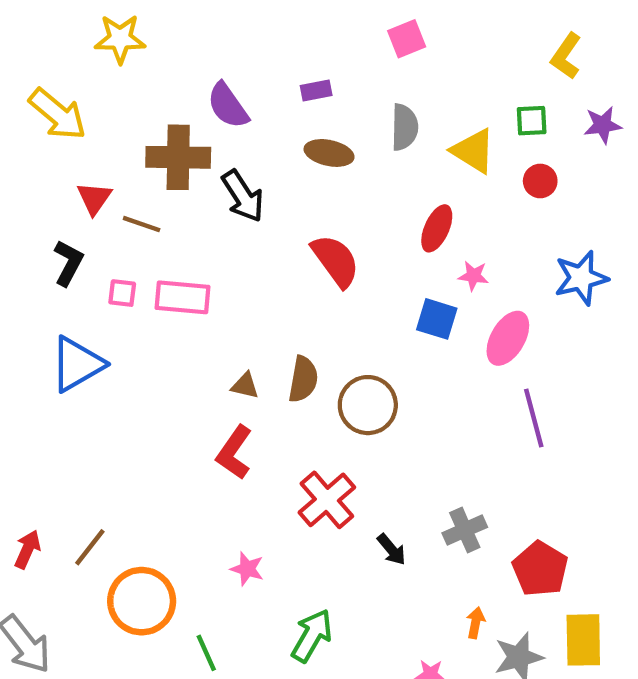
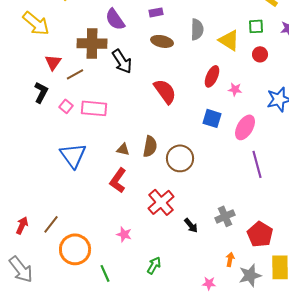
brown line: (142, 224) -> (75, 74), turned -48
pink star: (473, 276) -> (235, 89), moved
pink square: (122, 293) -> (66, 106), turned 32
blue triangle: (77, 364) -> (73, 155), moved, turned -36
green arrow: (312, 636) -> (154, 265), size x0.7

